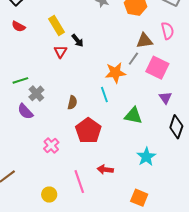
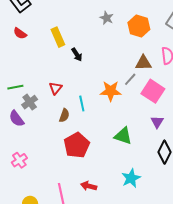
red triangle: (60, 52) -> (56, 88), moved
cyan line: (104, 95) -> (82, 104), moved
pink cross: (51, 146) -> (19, 160), moved

